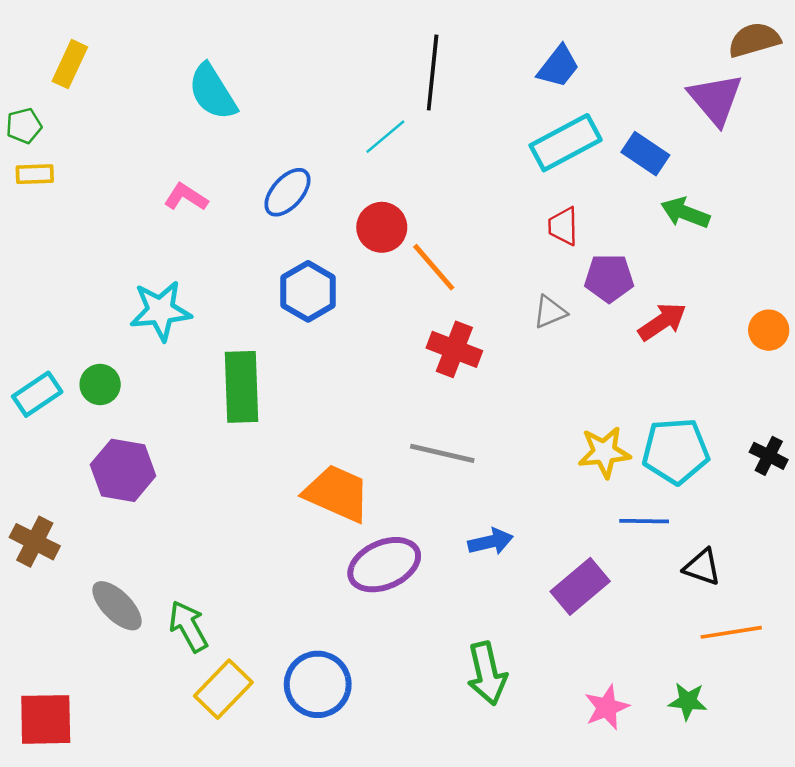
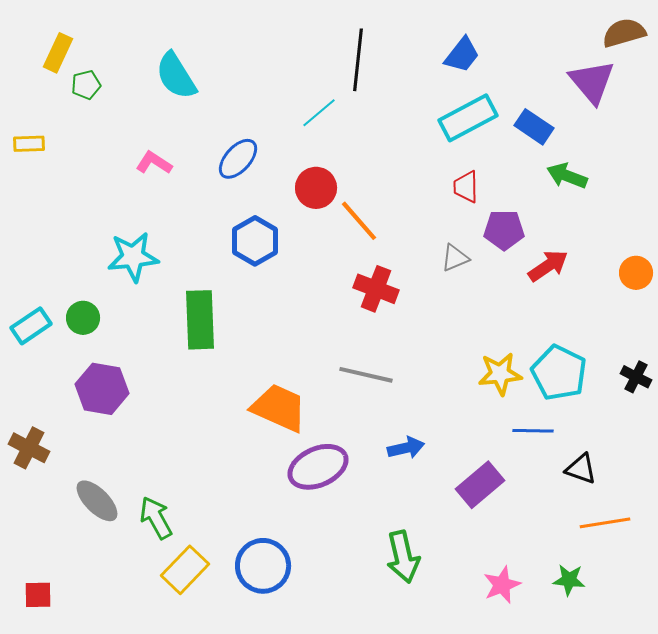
green pentagon: (24, 126) -> (86, 85), moved
cyan pentagon: (676, 451) -> (559, 373), turned 30
red square: (46, 719) -> (38, 595), size x0.6

